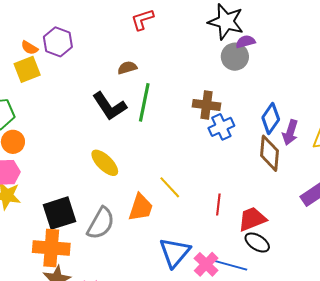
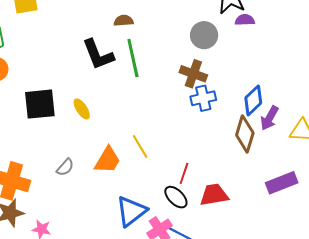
gray circle: (235, 57) -> (204, 35), moved
green line: (144, 102) -> (133, 58), turned -36
yellow ellipse: (105, 163) -> (82, 109), size x0.7
black square: (60, 213) -> (40, 104), moved
gray semicircle: (101, 223) -> (65, 167), size x0.6
black ellipse: (257, 243) -> (176, 197), moved

